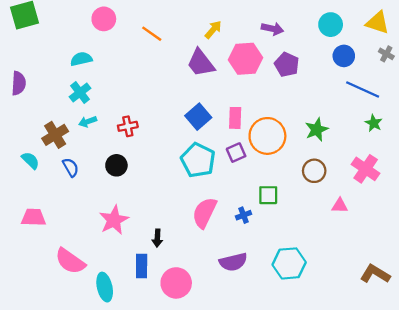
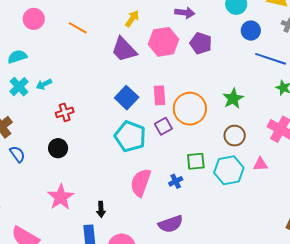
cyan arrow: (88, 122) -> (44, 84), moved
cyan hexagon: (289, 263) -> (229, 170), moved

